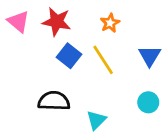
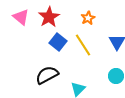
red star: (57, 22) -> (49, 17), turned 30
black semicircle: (54, 101) -> (47, 75), turned -30

